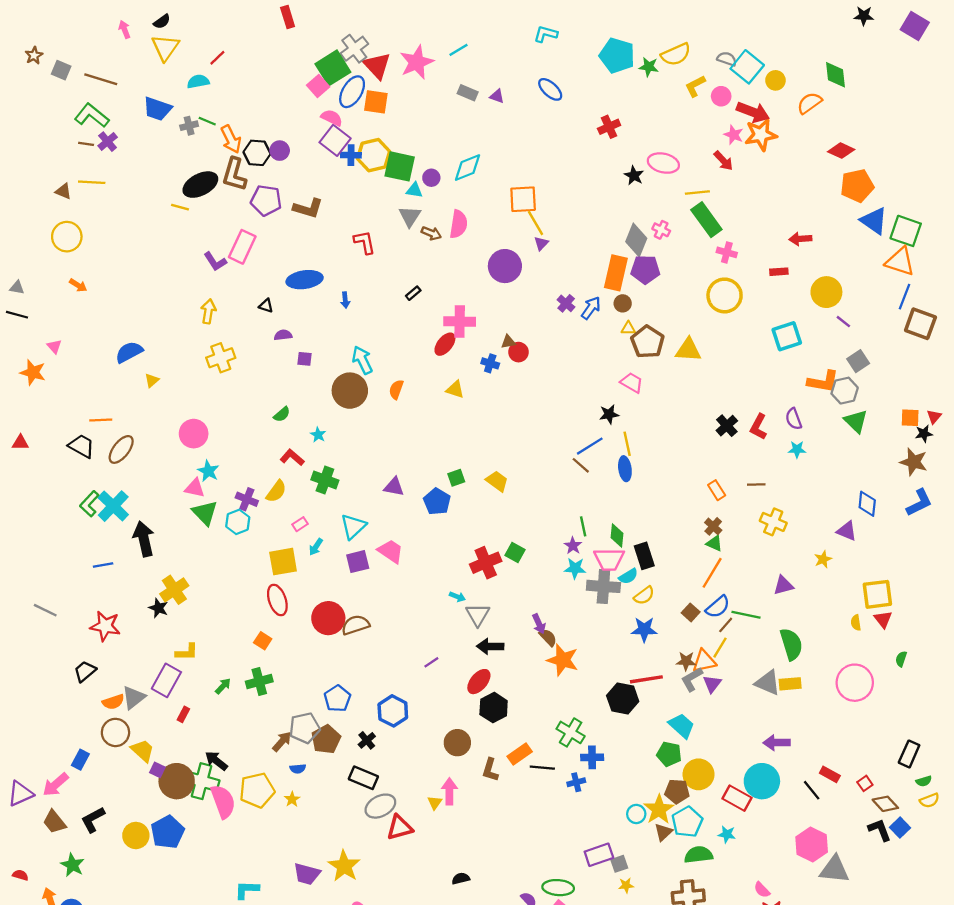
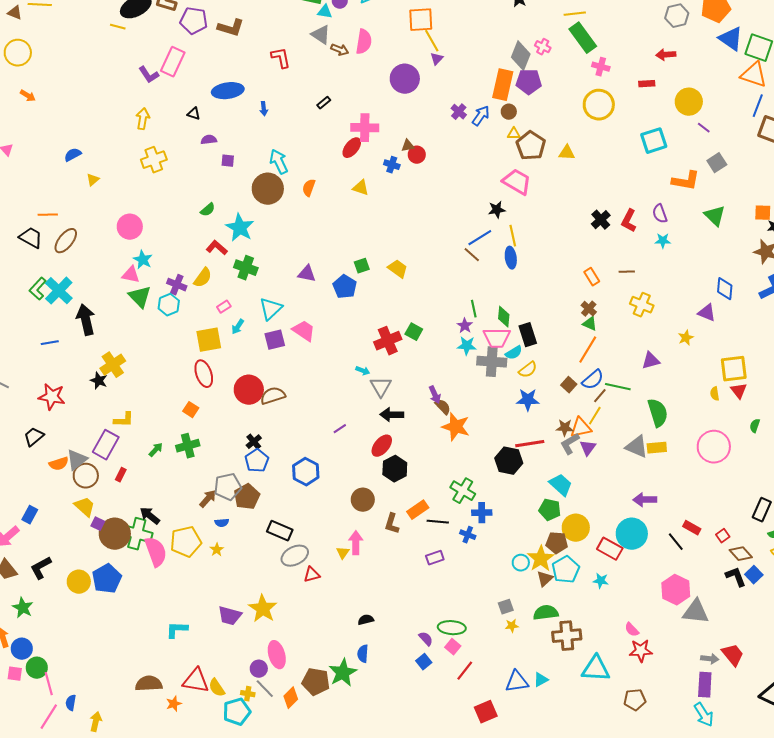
gray triangle: (410, 216) -> (321, 35), turned -30
yellow triangle: (688, 350) -> (567, 153), size x0.7
blue semicircle: (129, 352) -> (73, 155), size x0.7
pink trapezoid: (632, 383) -> (517, 182), size x1.4
gray hexagon: (845, 391) -> (677, 16), moved
cyan star: (318, 435) -> (240, 228), size x2.0
brown circle: (115, 732) -> (86, 476), moved
black cross: (367, 740) -> (254, 442), moved
blue cross: (576, 782) -> (468, 535), turned 35
red triangle: (400, 828) -> (312, 575), size x0.7
purple rectangle: (599, 855) -> (435, 558), moved, size x0.7
green semicircle: (699, 855) -> (546, 613), moved

